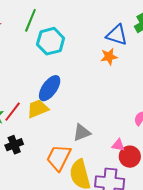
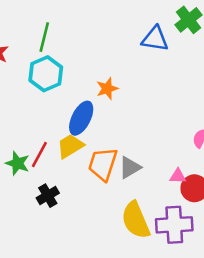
cyan hexagon: (51, 41) -> (46, 74), moved
orange star: (109, 57) -> (107, 89), moved
orange trapezoid: (59, 158) -> (103, 164), moved

